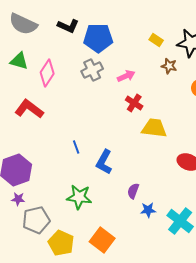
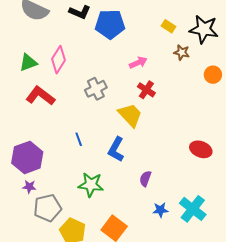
green triangle: (19, 61) -> (28, 63), moved, turned -36
gray cross: (92, 70) -> (96, 89), moved
yellow trapezoid: (154, 128) -> (130, 115), moved, turned 40
blue line: (76, 147) -> (79, 139), moved
blue star: (148, 210) -> (160, 210), moved

